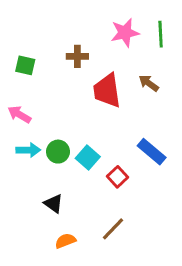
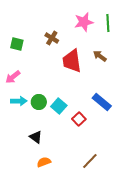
brown cross: (77, 56) -> (52, 38), turned 32
pink arrow: (19, 114) -> (13, 77), turned -70
brown line: (113, 229) -> (90, 161), moved

